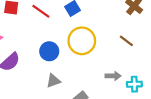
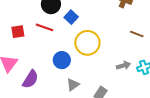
brown line: (126, 41) -> (137, 34), moved

